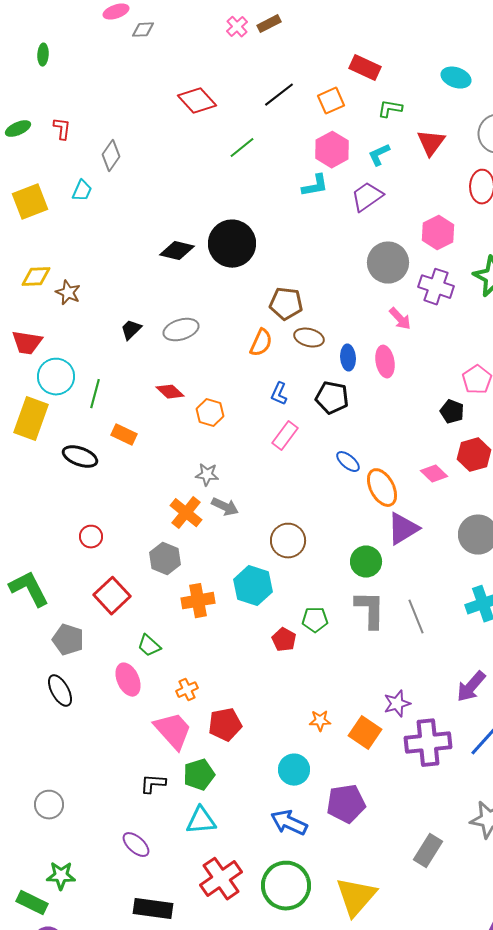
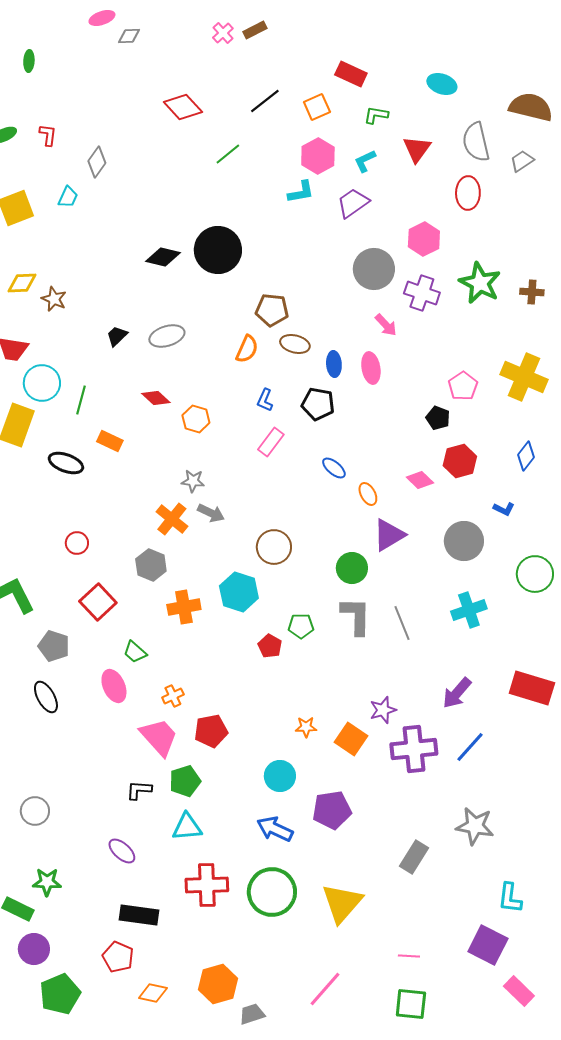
orange ellipse: (382, 488) -> (368, 494), size x0.6
red cross: (221, 879) -> (207, 885), turned 33

